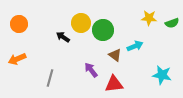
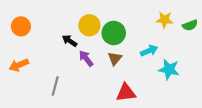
brown triangle: (115, 55) -> (115, 58), moved, turned 32
purple arrow: (91, 70) -> (86, 58), moved
cyan star: (162, 75) -> (169, 69), moved

